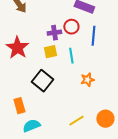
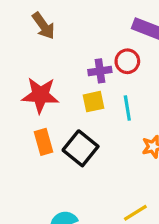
red star: (17, 48) -> (40, 95), turned -30
orange rectangle: (19, 106) -> (44, 142), moved

